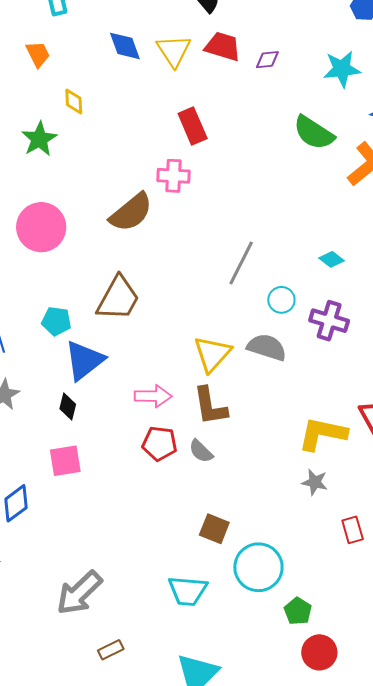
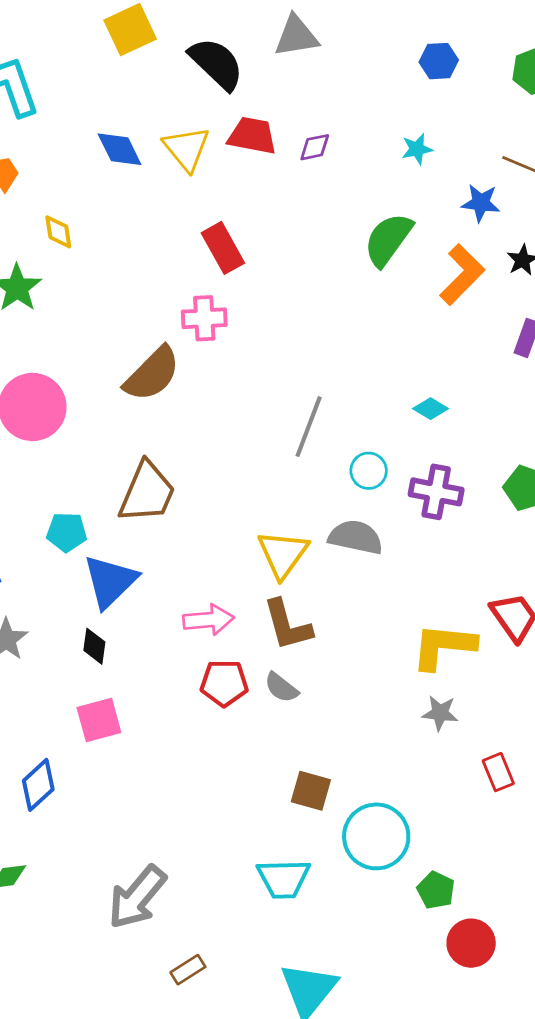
cyan star: (342, 69) -> (417, 149), size x0.6
green semicircle: (314, 133) -> (388, 240), turned 99

